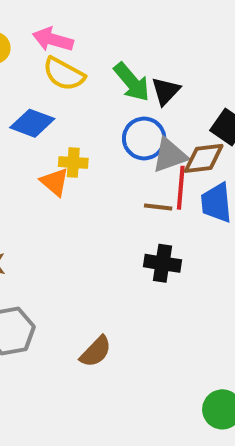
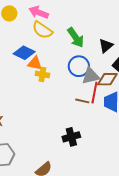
black triangle: (166, 91) -> (106, 46), moved
orange triangle: (55, 182) -> (35, 63), moved, turned -35
black cross: (162, 263) -> (71, 137), moved, turned -30

